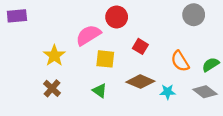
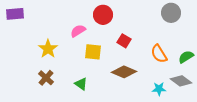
pink semicircle: (88, 35) -> (78, 31), size x0.7
green triangle: (100, 91) -> (81, 84), moved
cyan star: (168, 92) -> (159, 89), moved

